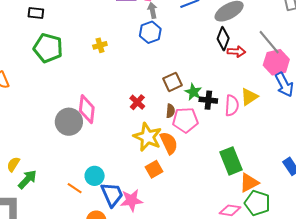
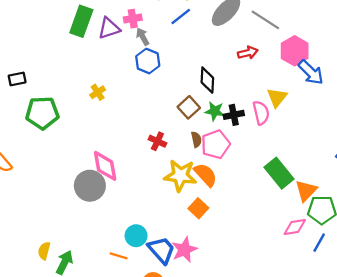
black diamond: (223, 39) -> (207, 80), moved
gray line: (269, 42) -> (265, 20), moved

